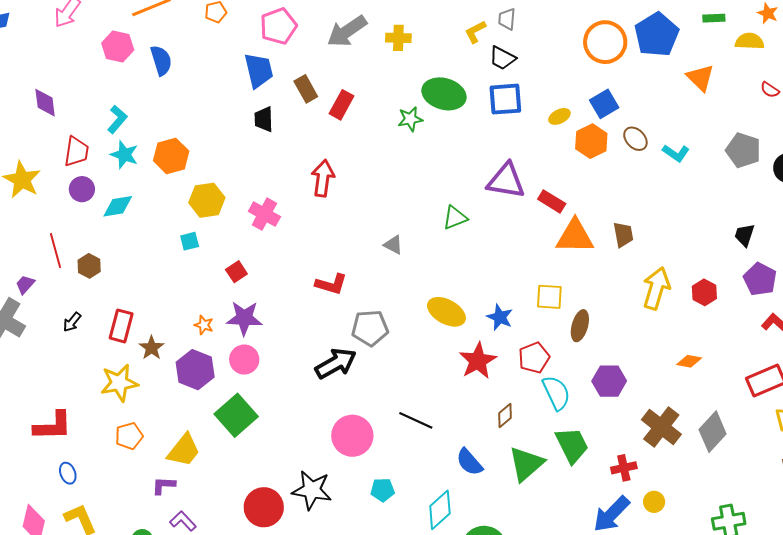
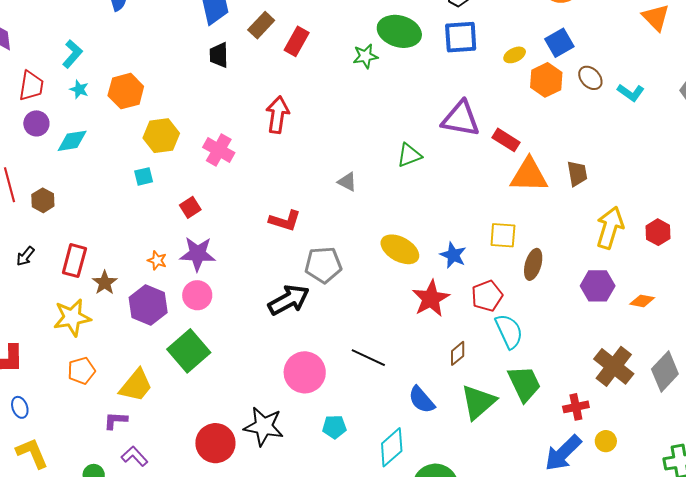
brown rectangle: (306, 89) -> (261, 25), turned 72
cyan star: (124, 155) -> (79, 89), size x0.7
purple hexagon: (609, 381) -> (598, 286), moved

